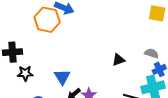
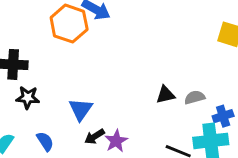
gray semicircle: (152, 53) -> (195, 97), moved, turned -40

